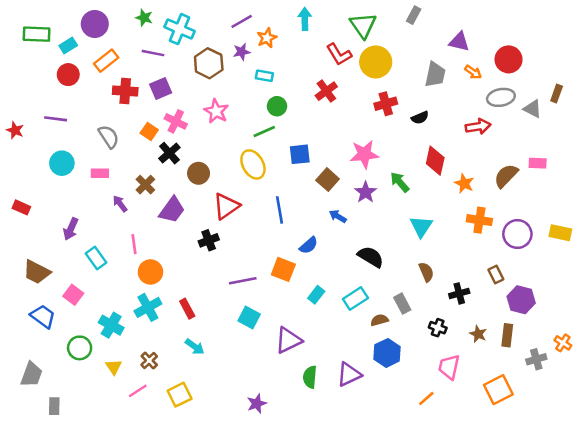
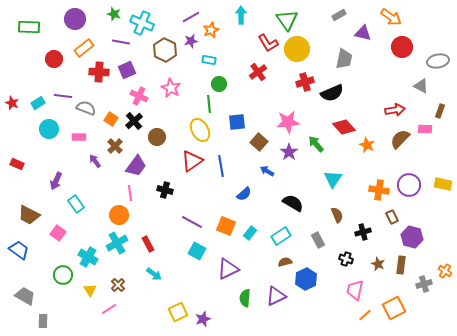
gray rectangle: (414, 15) -> (339, 15), moved, turned 32
cyan rectangle: (68, 45) -> (38, 103), moved
orange arrow: (473, 72) -> (391, 17), moved, size x1.5
brown rectangle: (557, 94) -> (440, 111), moved
gray ellipse: (501, 97) -> (438, 61), moved
black semicircle: (420, 118) -> (332, 93), size x1.6
purple line: (56, 119) -> (63, 96), moved
red arrow: (478, 126) -> (395, 110), moved
orange square: (149, 132) -> (111, 119), moved
green line: (264, 132) -> (209, 104), turned -72
gray semicircle: (109, 137) -> (86, 108), turned -36
red diamond: (435, 161) -> (344, 127), turned -55
red triangle: (226, 206) -> (192, 161), moved
orange cross: (479, 220) -> (379, 190), moved
black cross: (209, 240) -> (165, 190), turned 35
pink line: (134, 244) -> (130, 193), moved
orange square: (283, 269) -> (226, 226), moved
purple line: (243, 281) -> (192, 222), turned 40
blue trapezoid: (43, 316) -> (19, 250), moved
brown semicircle: (379, 320) -> (285, 262), moved
gray trapezoid: (32, 374) -> (25, 296), turned -80
yellow square: (180, 395) -> (178, 312), moved
orange line: (426, 398) -> (365, 315), moved

